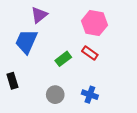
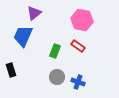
green rectangle: (63, 59) -> (55, 51), turned -32
gray circle: (55, 95) -> (57, 77), moved

